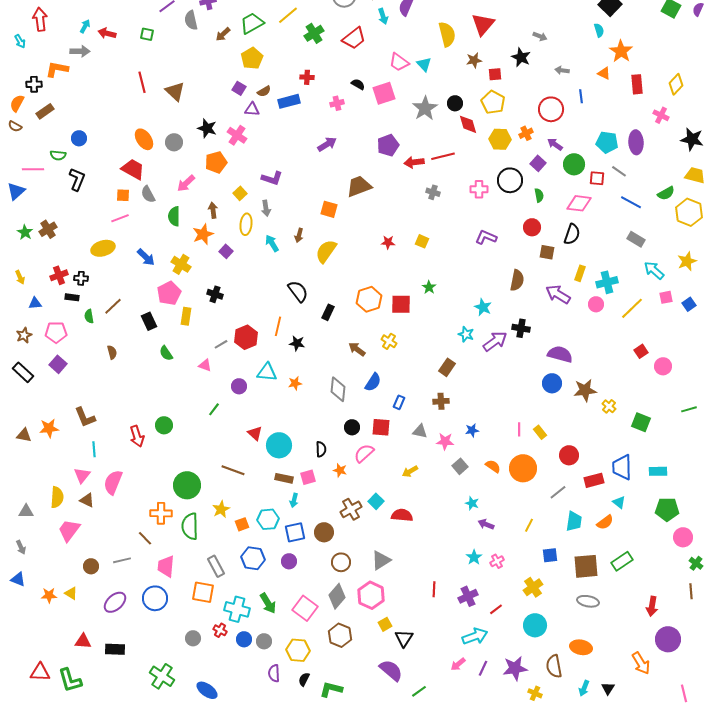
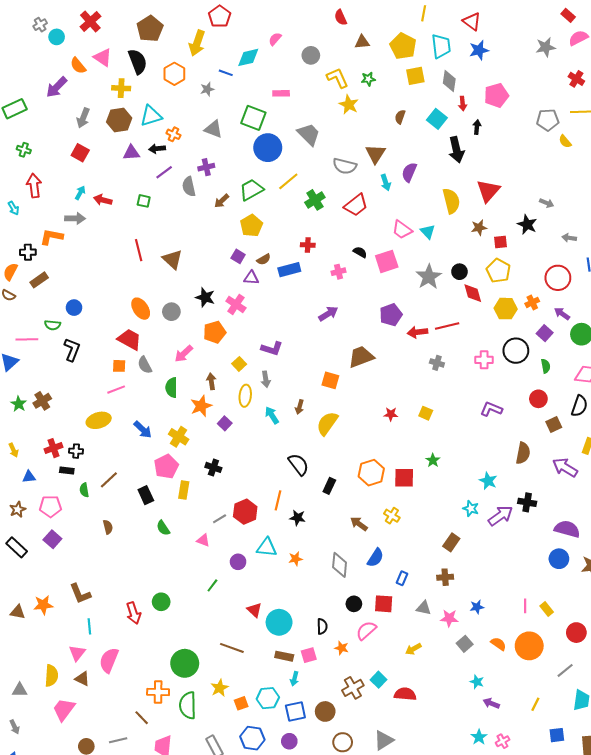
brown square: (547, 252) -> (554, 424), turned -35

